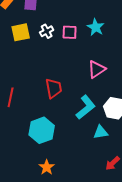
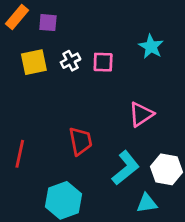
cyan star: (96, 27) -> (151, 47), moved

